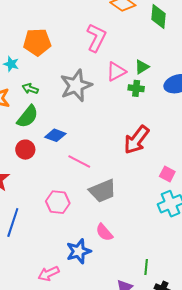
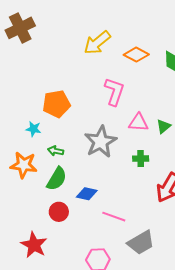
green triangle: (142, 67) -> (164, 126), moved
pink triangle: (116, 72) -> (138, 123), turned 40
green cross: (136, 88) -> (141, 159), moved

